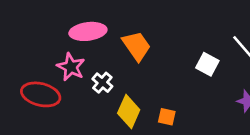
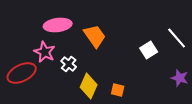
white square: (207, 64) -> (149, 50), turned 30
red ellipse: (41, 94) -> (22, 73), turned -40

